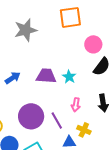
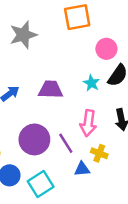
cyan star: (69, 77) -> (91, 83), moved
pink arrow: (76, 105) -> (88, 123), size x1.5

